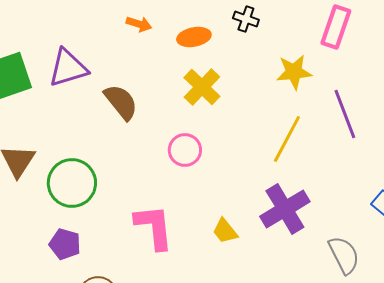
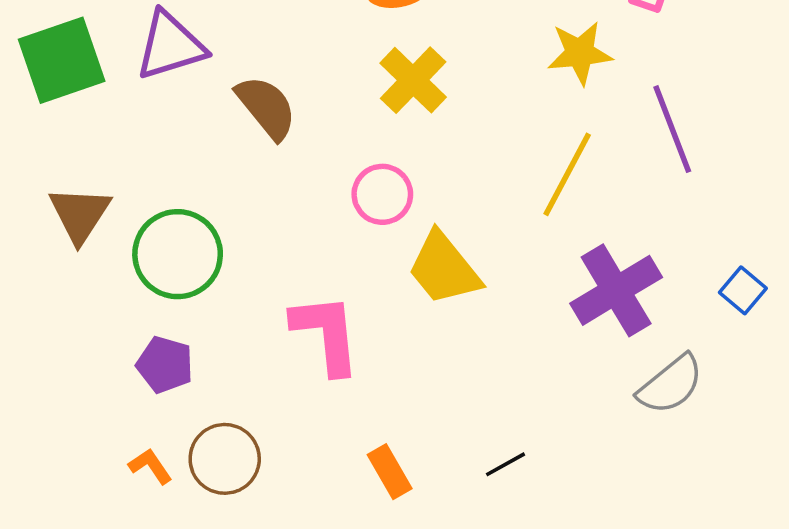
purple cross: (285, 209) -> (616, 290), moved
yellow trapezoid: (225, 231) -> (444, 269), moved, size x1.6
gray semicircle: (344, 255) -> (670, 385), turned 78

